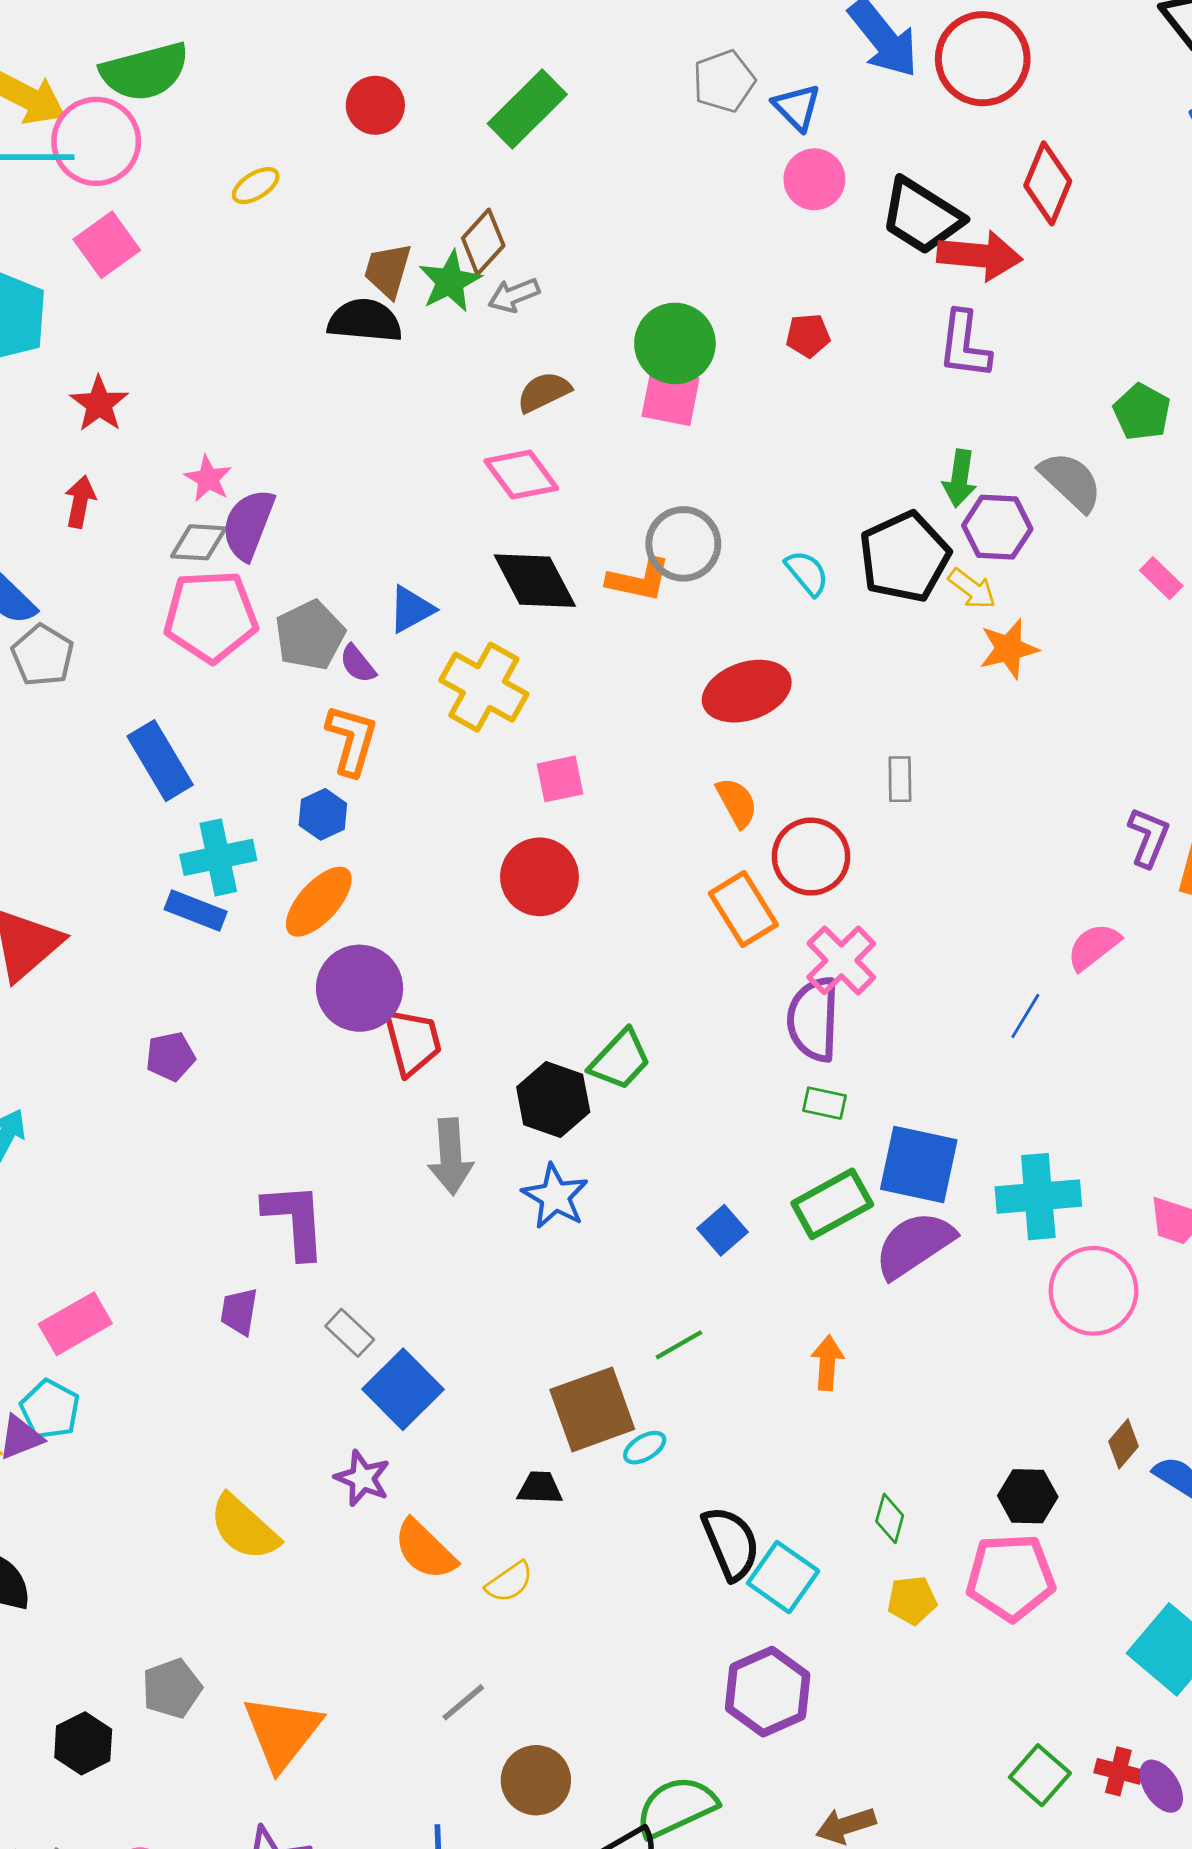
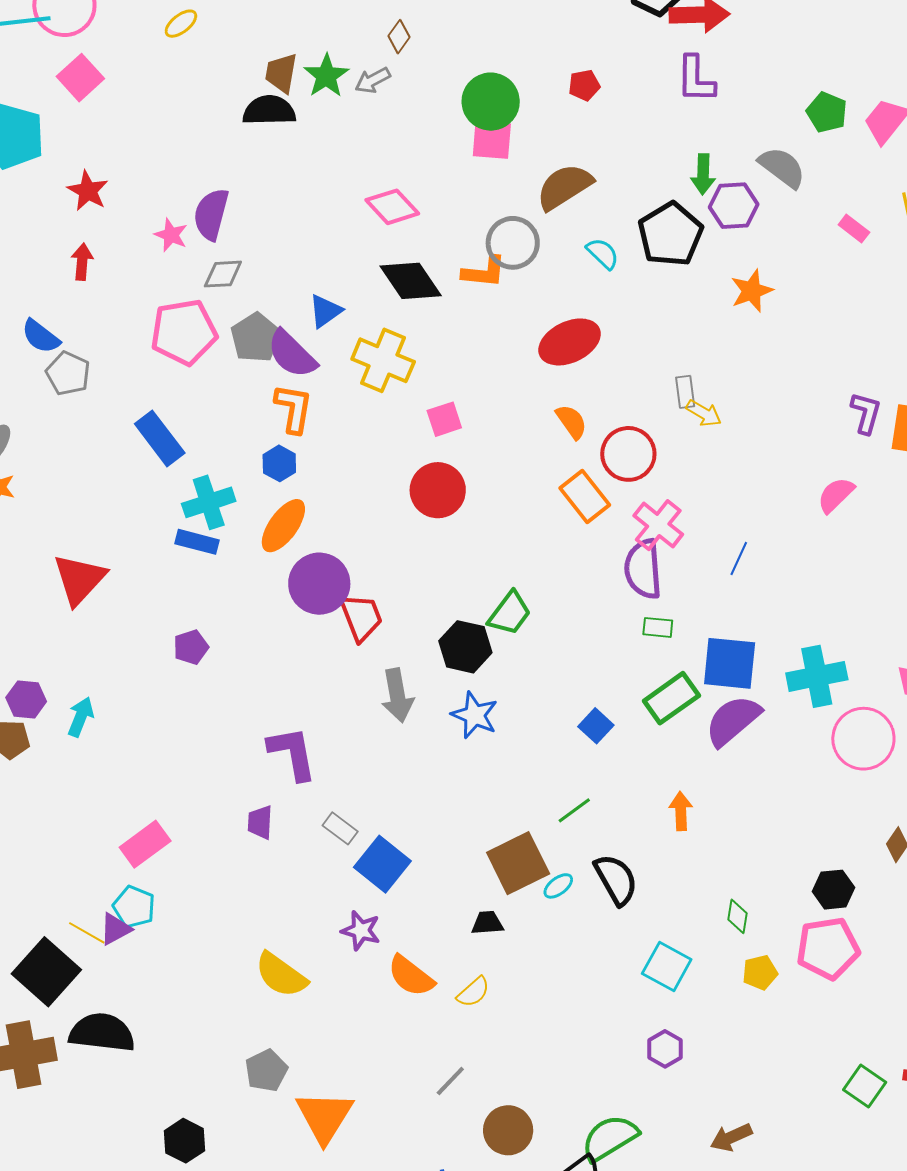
brown diamond: (483, 242) -> (399, 37), moved, size x0.7
brown semicircle: (544, 392) -> (564, 187), moved, size x1.5
purple semicircle: (248, 524) -> (211, 214), moved
gray diamond: (199, 542) -> (223, 274), moved
yellow arrow: (972, 589) -> (704, 413), moved
purple semicircle: (358, 664) -> (292, 354), size x1.8
blue line: (1025, 1016) -> (739, 558), moved
black semicircle: (731, 1543) -> (616, 880), moved
gray pentagon: (172, 1688) -> (266, 1071), moved
purple hexagon: (768, 1692) -> (665, 1049), size x0.6

